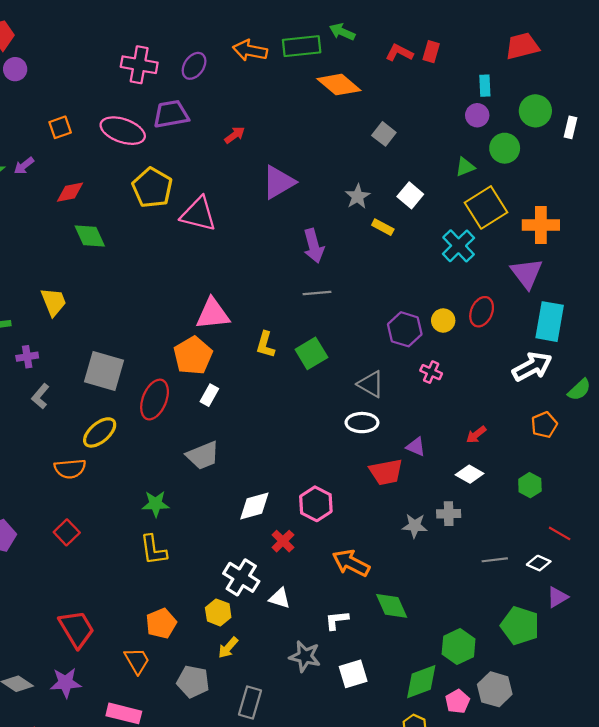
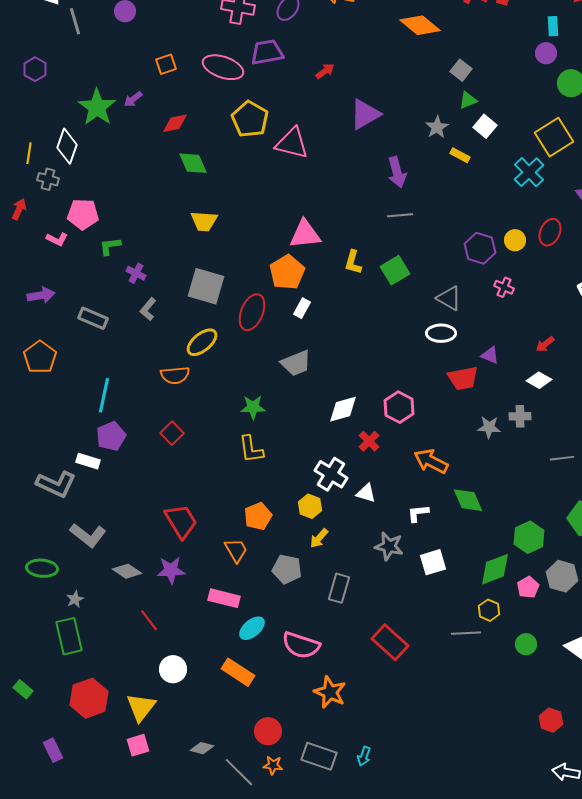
green triangle: (465, 167) -> (468, 100), moved
yellow trapezoid: (54, 302) -> (204, 221), moved, turned 116
purple cross: (27, 357) -> (136, 273), turned 36

